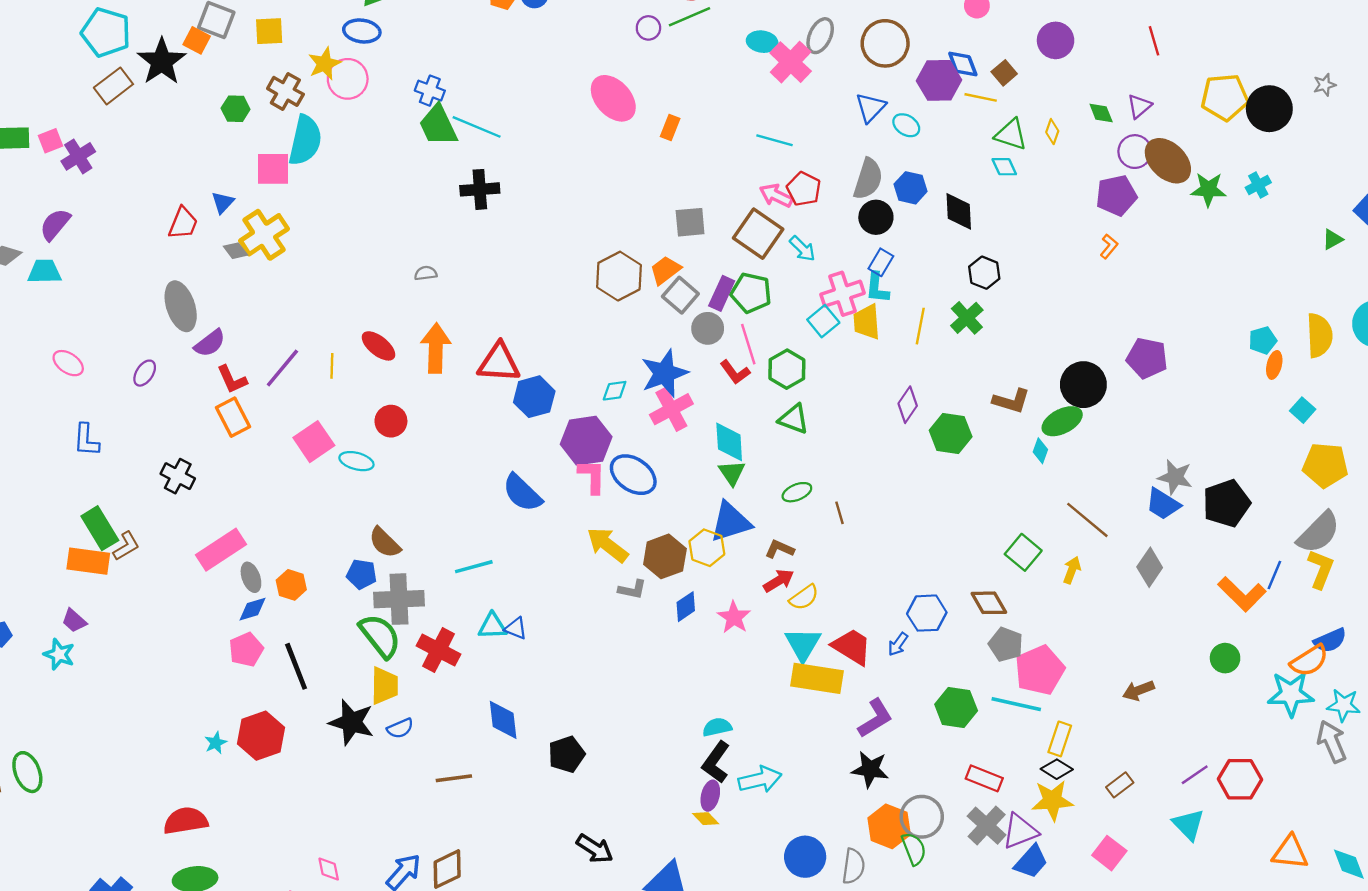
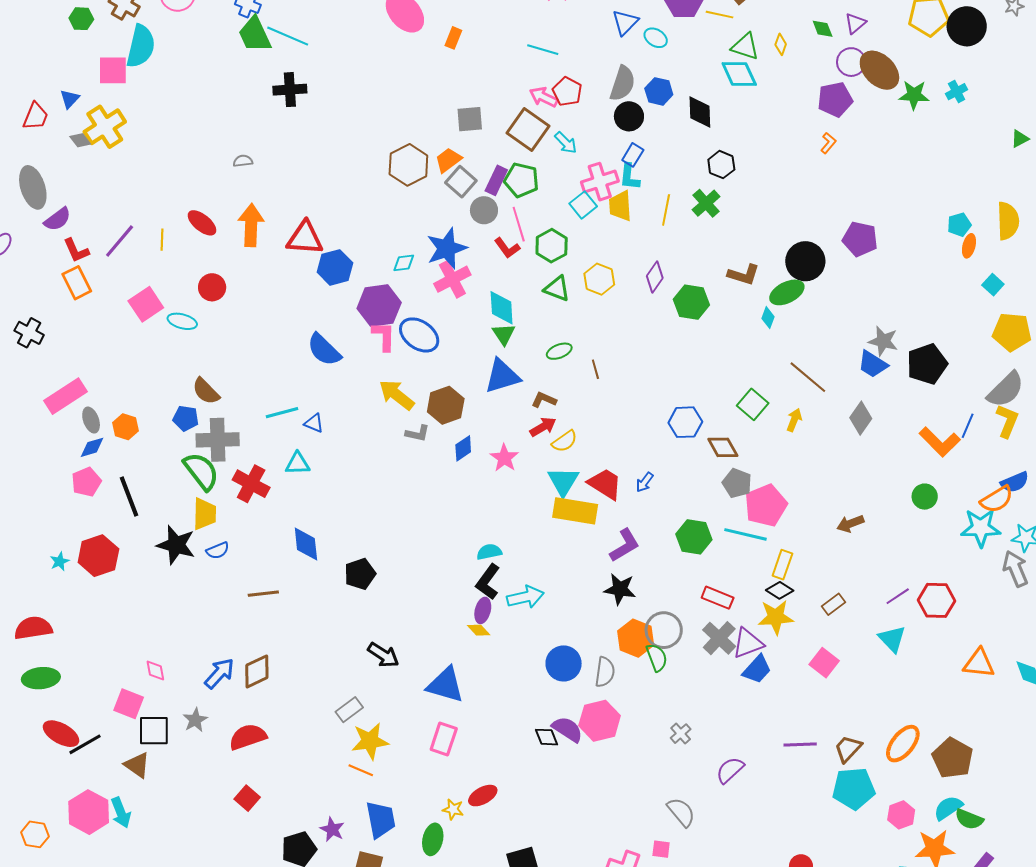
cyan diamond: (1004, 167) -> (739, 74), size x1.6
yellow hexagon: (707, 548) -> (599, 279), moved
blue hexagon: (927, 613) -> (685, 422), moved
blue triangle: (516, 628) -> (314, 423), moved

